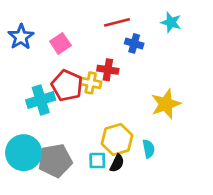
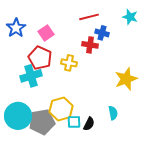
red cross: (108, 70) -> (90, 45), moved
red pentagon: (67, 86) -> (40, 58), moved
yellow hexagon: (117, 140) -> (61, 109), moved

